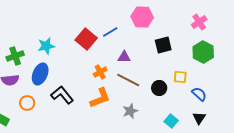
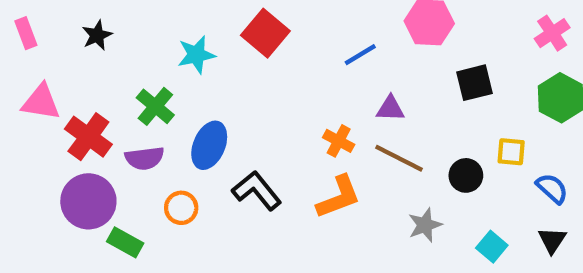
red square: (86, 39) -> (265, 33), moved
cyan star: (46, 46) -> (196, 55), moved
green cross: (15, 56) -> (155, 106), turned -30
orange cross: (100, 72) -> (339, 141), turned -32
gray star: (130, 111) -> (425, 225), moved

